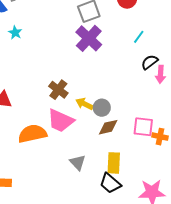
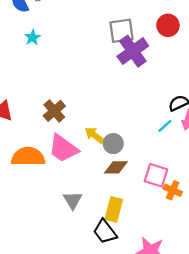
cyan line: (139, 37) -> (165, 126), moved
purple cross: (89, 38) -> (133, 51), moved
brown cross: (58, 90) -> (54, 111), moved

